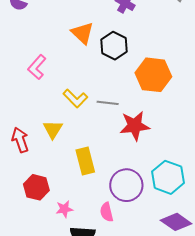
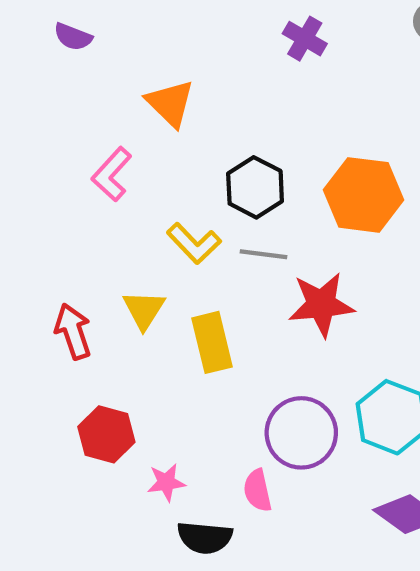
orange triangle: (82, 33) -> (170, 103), moved
black hexagon: (114, 46) -> (255, 187), moved
yellow rectangle: (85, 161) -> (212, 342), moved

